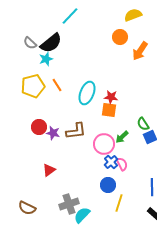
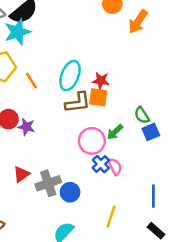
cyan star: (46, 59) -> (17, 32), size x1.5
orange line: (57, 85) -> (32, 81), moved
brown L-shape: (76, 131) -> (78, 102), moved
blue circle: (108, 185) -> (70, 192), moved
gray cross: (69, 204) -> (48, 183), moved

